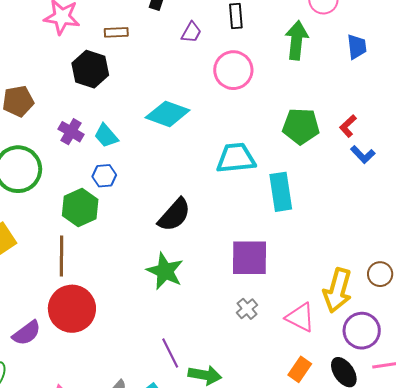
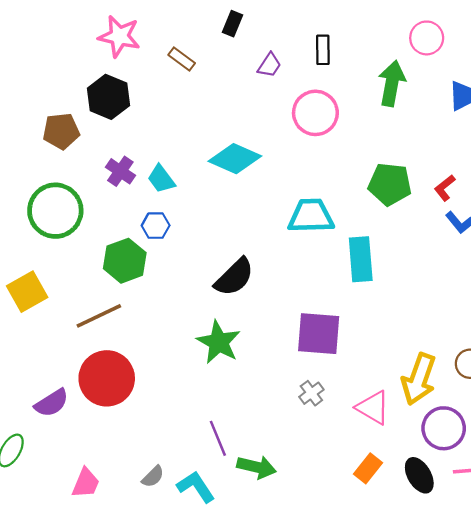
brown rectangle: (116, 32) -> (182, 59), turned 35
black hexagon: (90, 69) -> (108, 97), moved
brown line: (61, 256) -> (99, 316), turned 60

